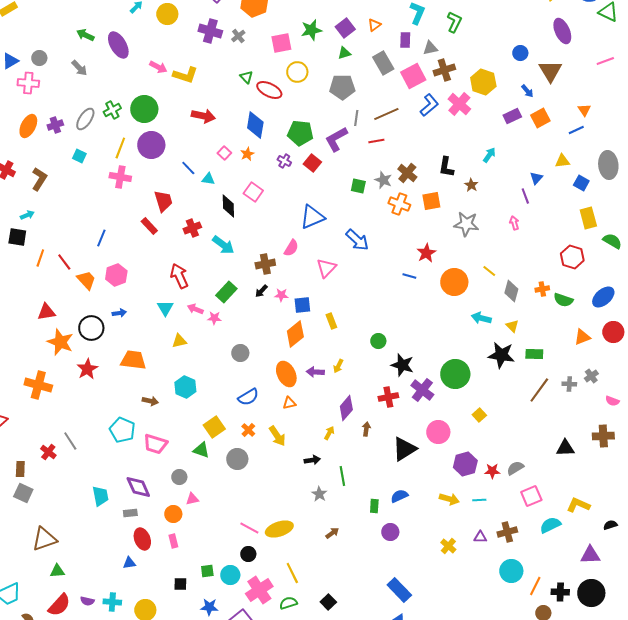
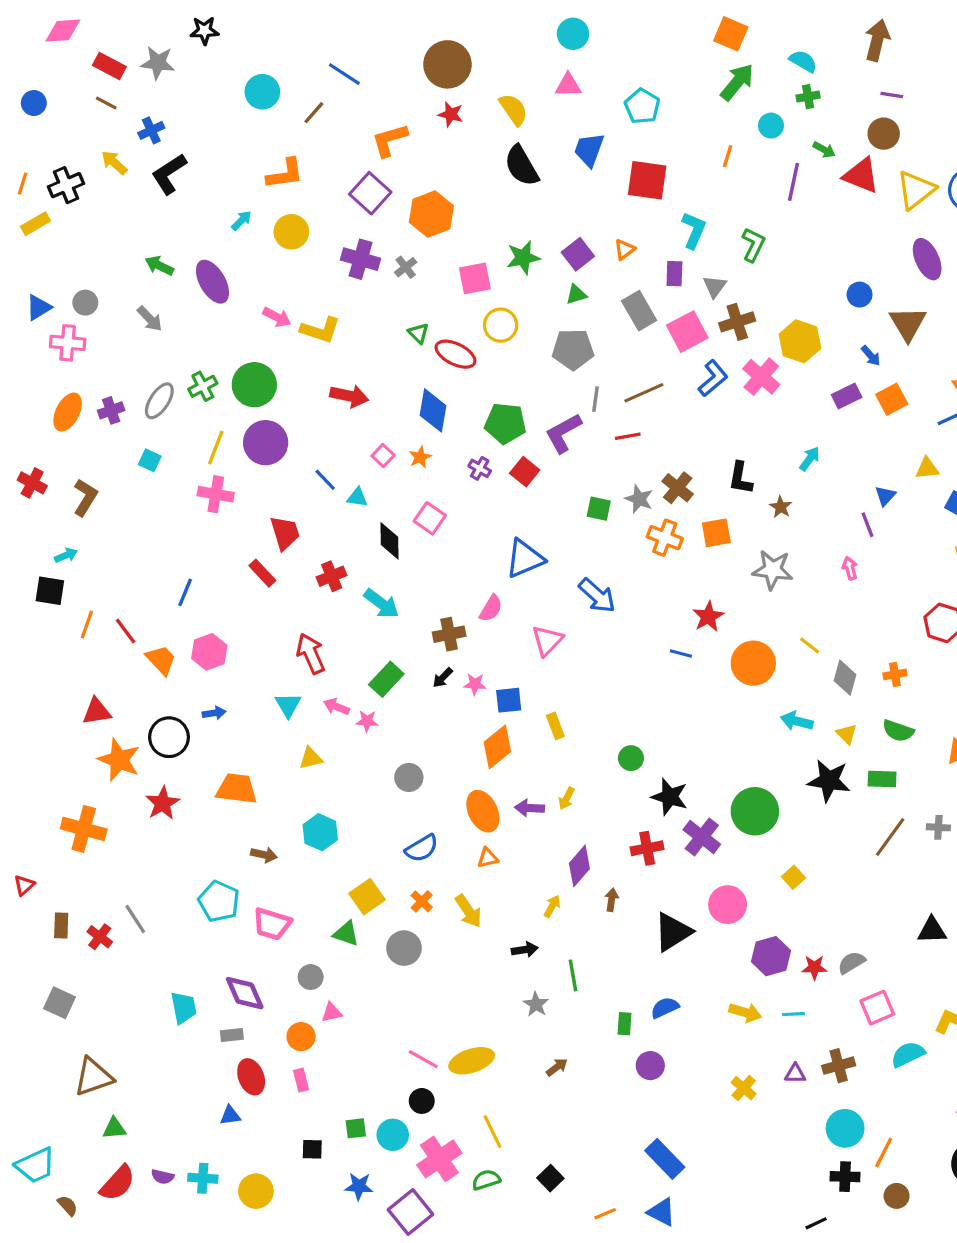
gray triangle: (430, 48) -> (715, 287), turned -42
green semicircle: (563, 300) -> (898, 731), moved
brown rectangle: (20, 469) -> (61, 926), moved
black cross: (560, 592) -> (845, 1177), moved

